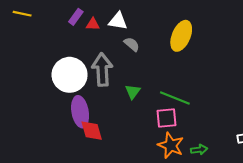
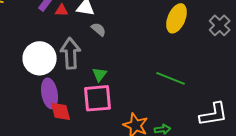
yellow ellipse: (181, 36) -> (177, 18), moved
green line: (175, 98) -> (171, 78), moved
pink square: (166, 118) -> (98, 98), moved, size x1.4

